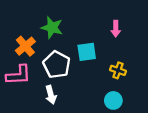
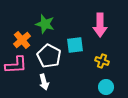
pink arrow: (116, 29) -> (100, 25), size x1.6
cyan circle: (113, 100) -> (106, 87), moved

